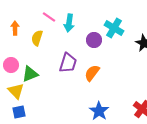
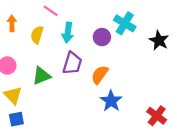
cyan arrow: (69, 23) -> (68, 32), moved
green triangle: (30, 74) -> (41, 76), moved
blue star: (99, 111) -> (111, 101), moved

